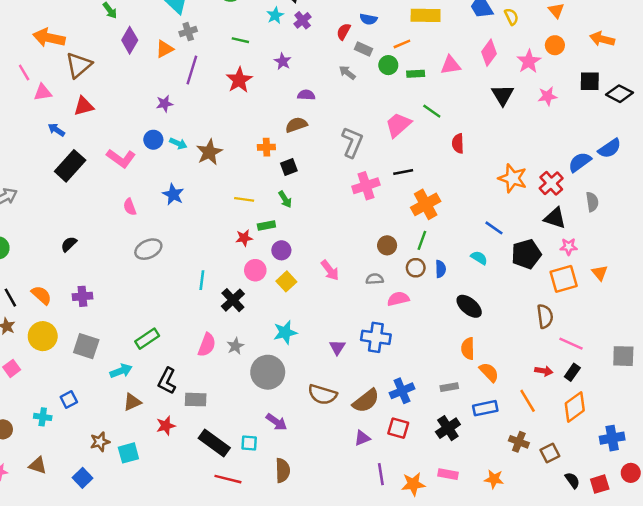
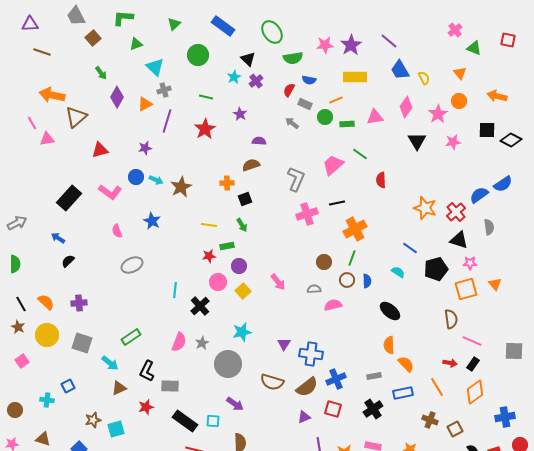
red triangle: (84, 106) -> (100, 150), moved
blue arrow: (56, 130) -> (58, 238), moved
blue cross: (376, 337) -> (311, 354), moved
cyan arrow: (121, 371) -> (110, 363), turned 60

